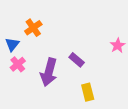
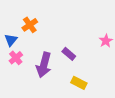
yellow rectangle: (88, 92) -> (79, 83), turned -49

